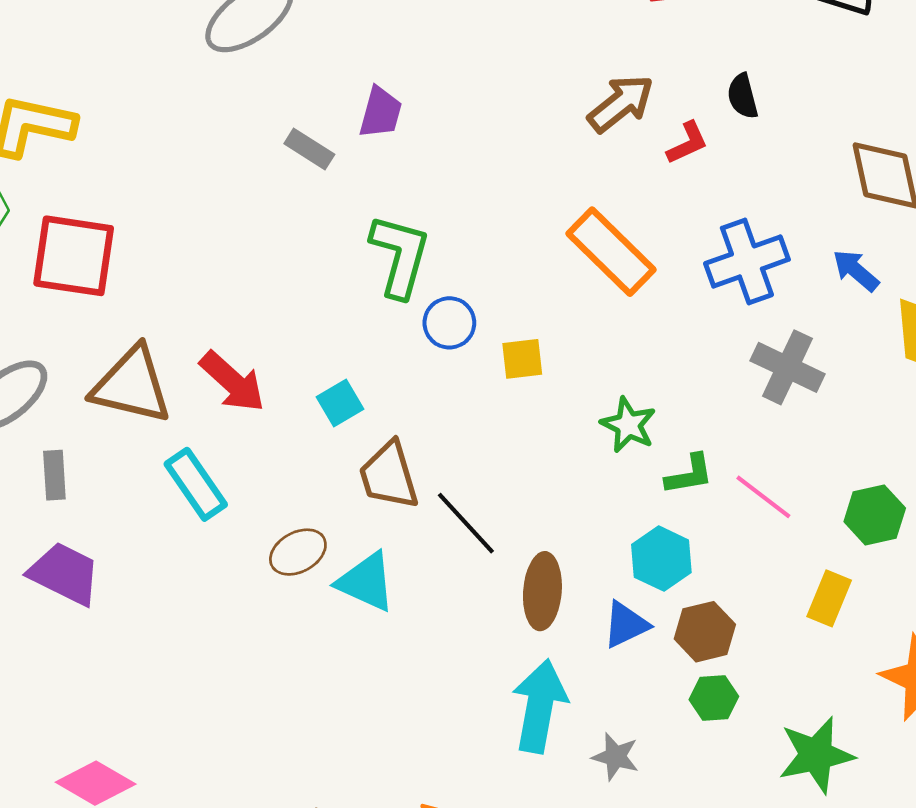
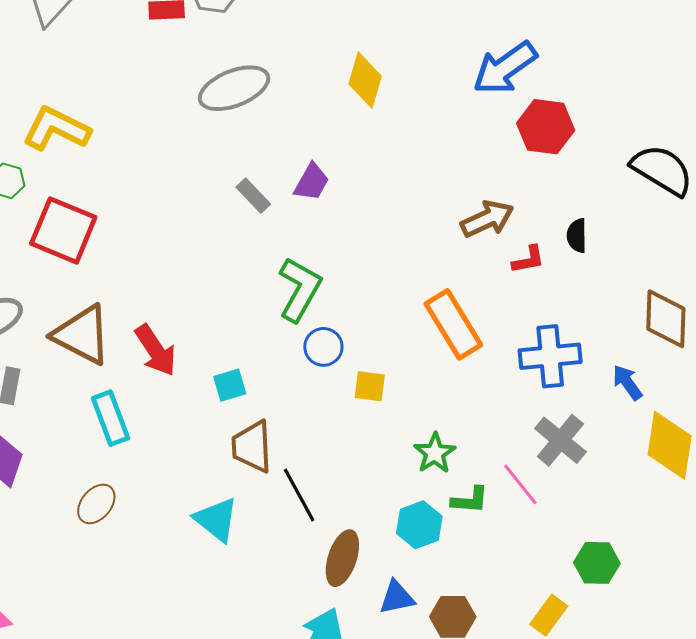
pink line: (763, 497) -> (520, 484), moved
brown ellipse: (298, 552) -> (96, 504), moved, turned -36
cyan hexagon: (661, 559) -> (419, 525), moved

